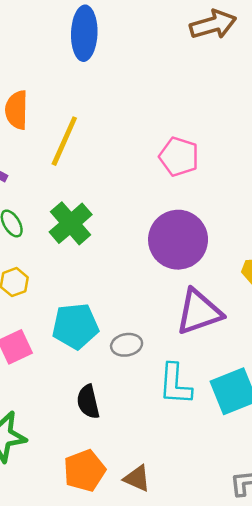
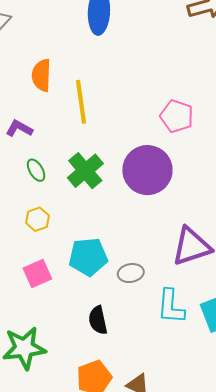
yellow line: (64, 141) -> (81, 102), turned -33
purple circle: (178, 240) -> (147, 170), moved

